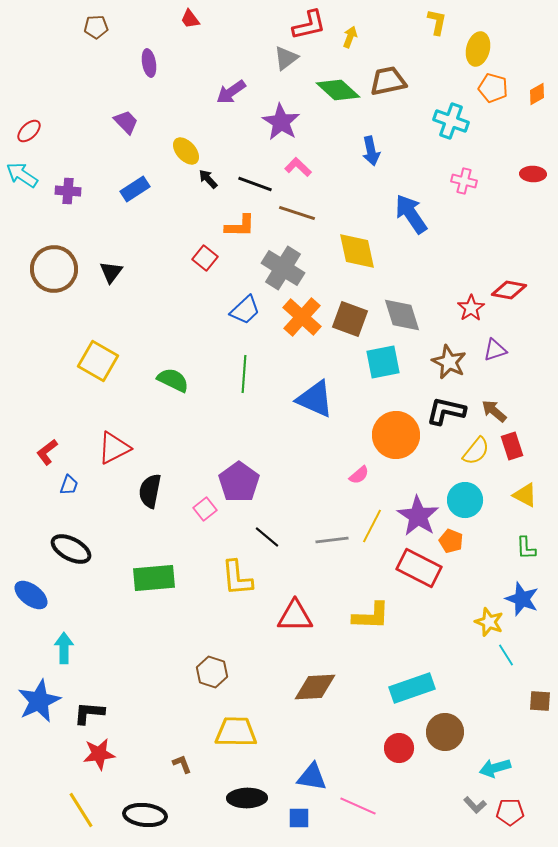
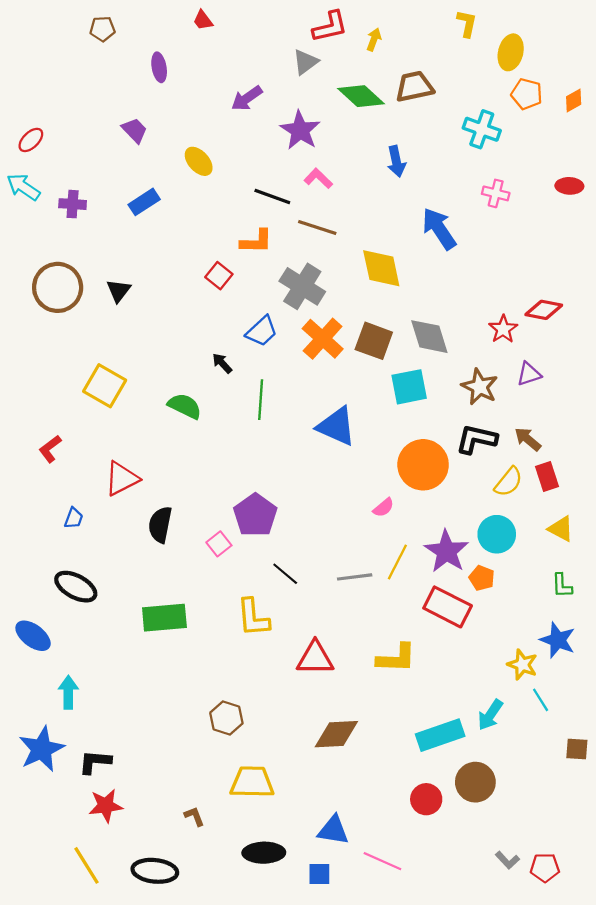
black arrow: (208, 179) -> (222, 363), moved
red L-shape: (47, 452) -> (50, 449), moved
cyan arrow: (495, 768) -> (490, 715), moved, turned -40

